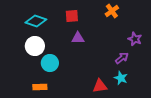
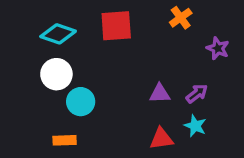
red square: (72, 16) -> (116, 26), size x1.5
purple triangle: (78, 38) -> (160, 94), moved
purple star: (135, 39) -> (218, 48), moved

